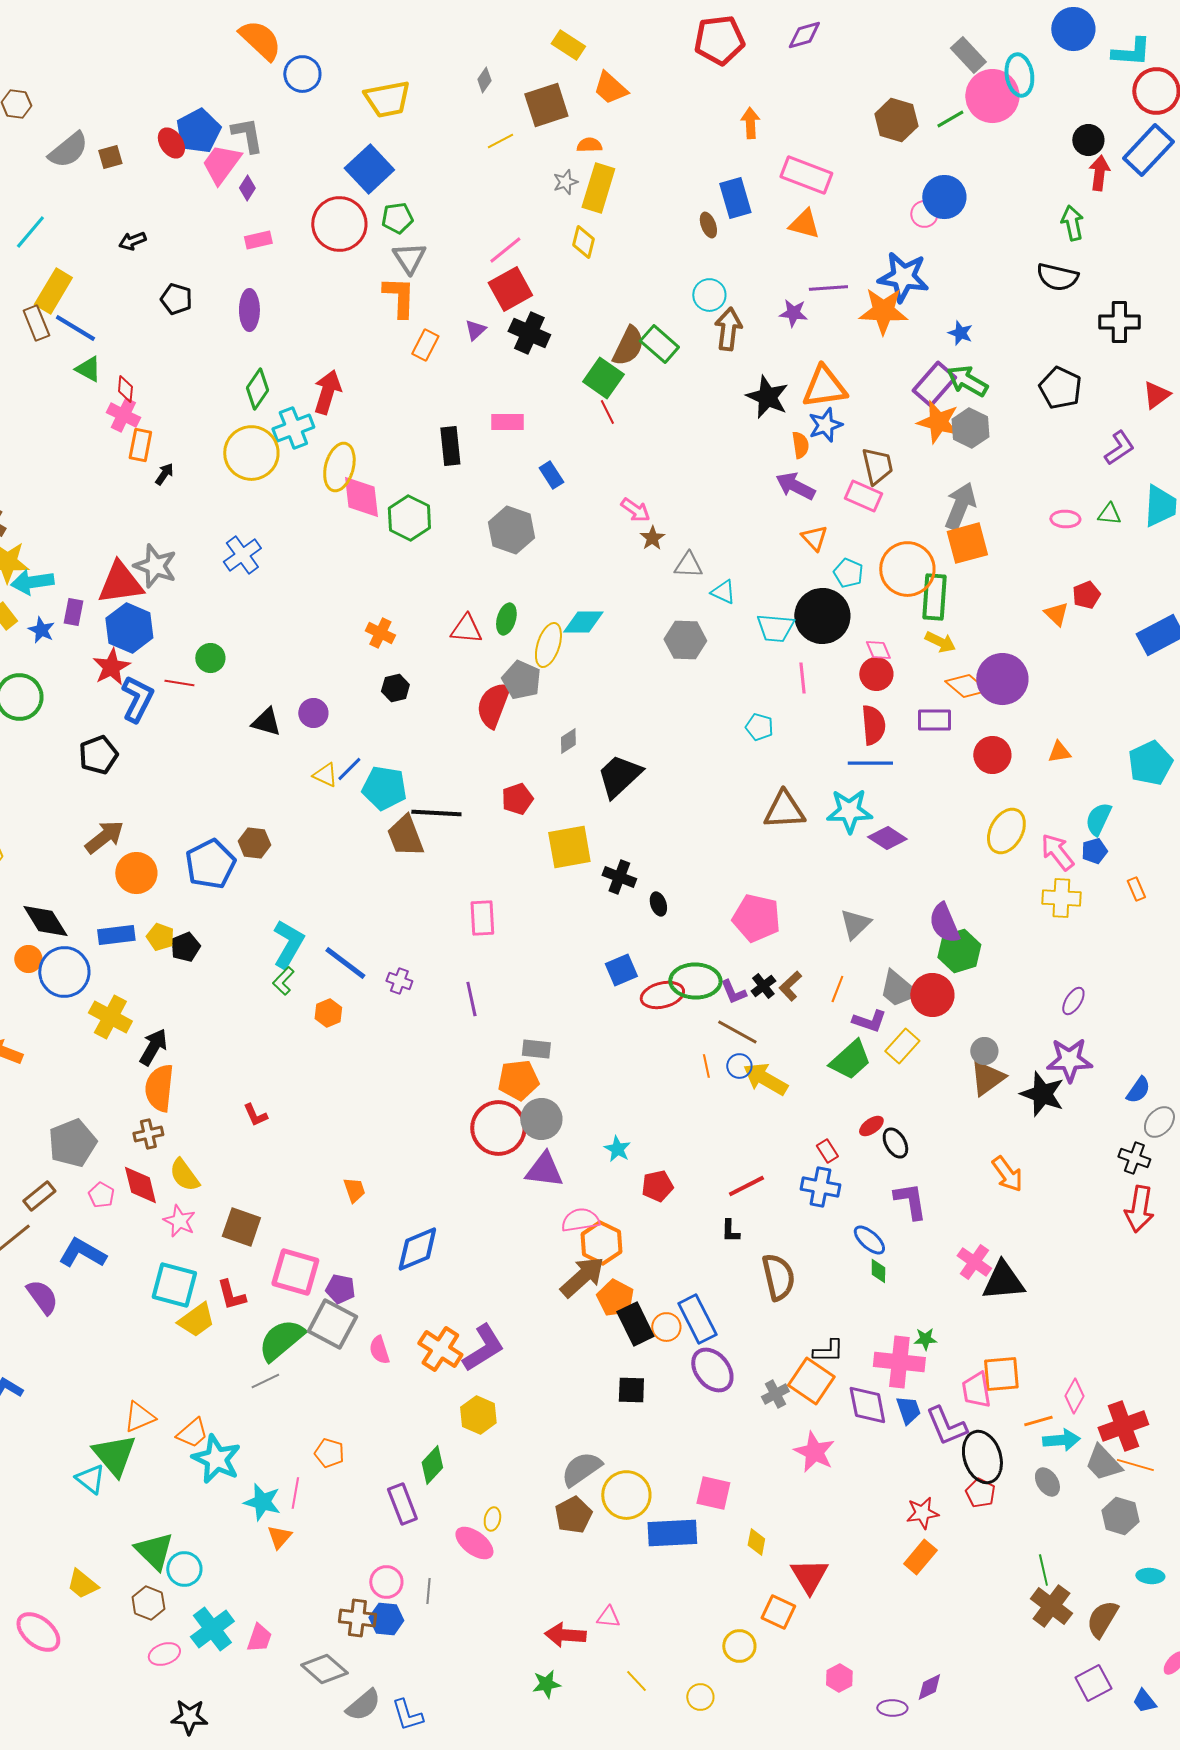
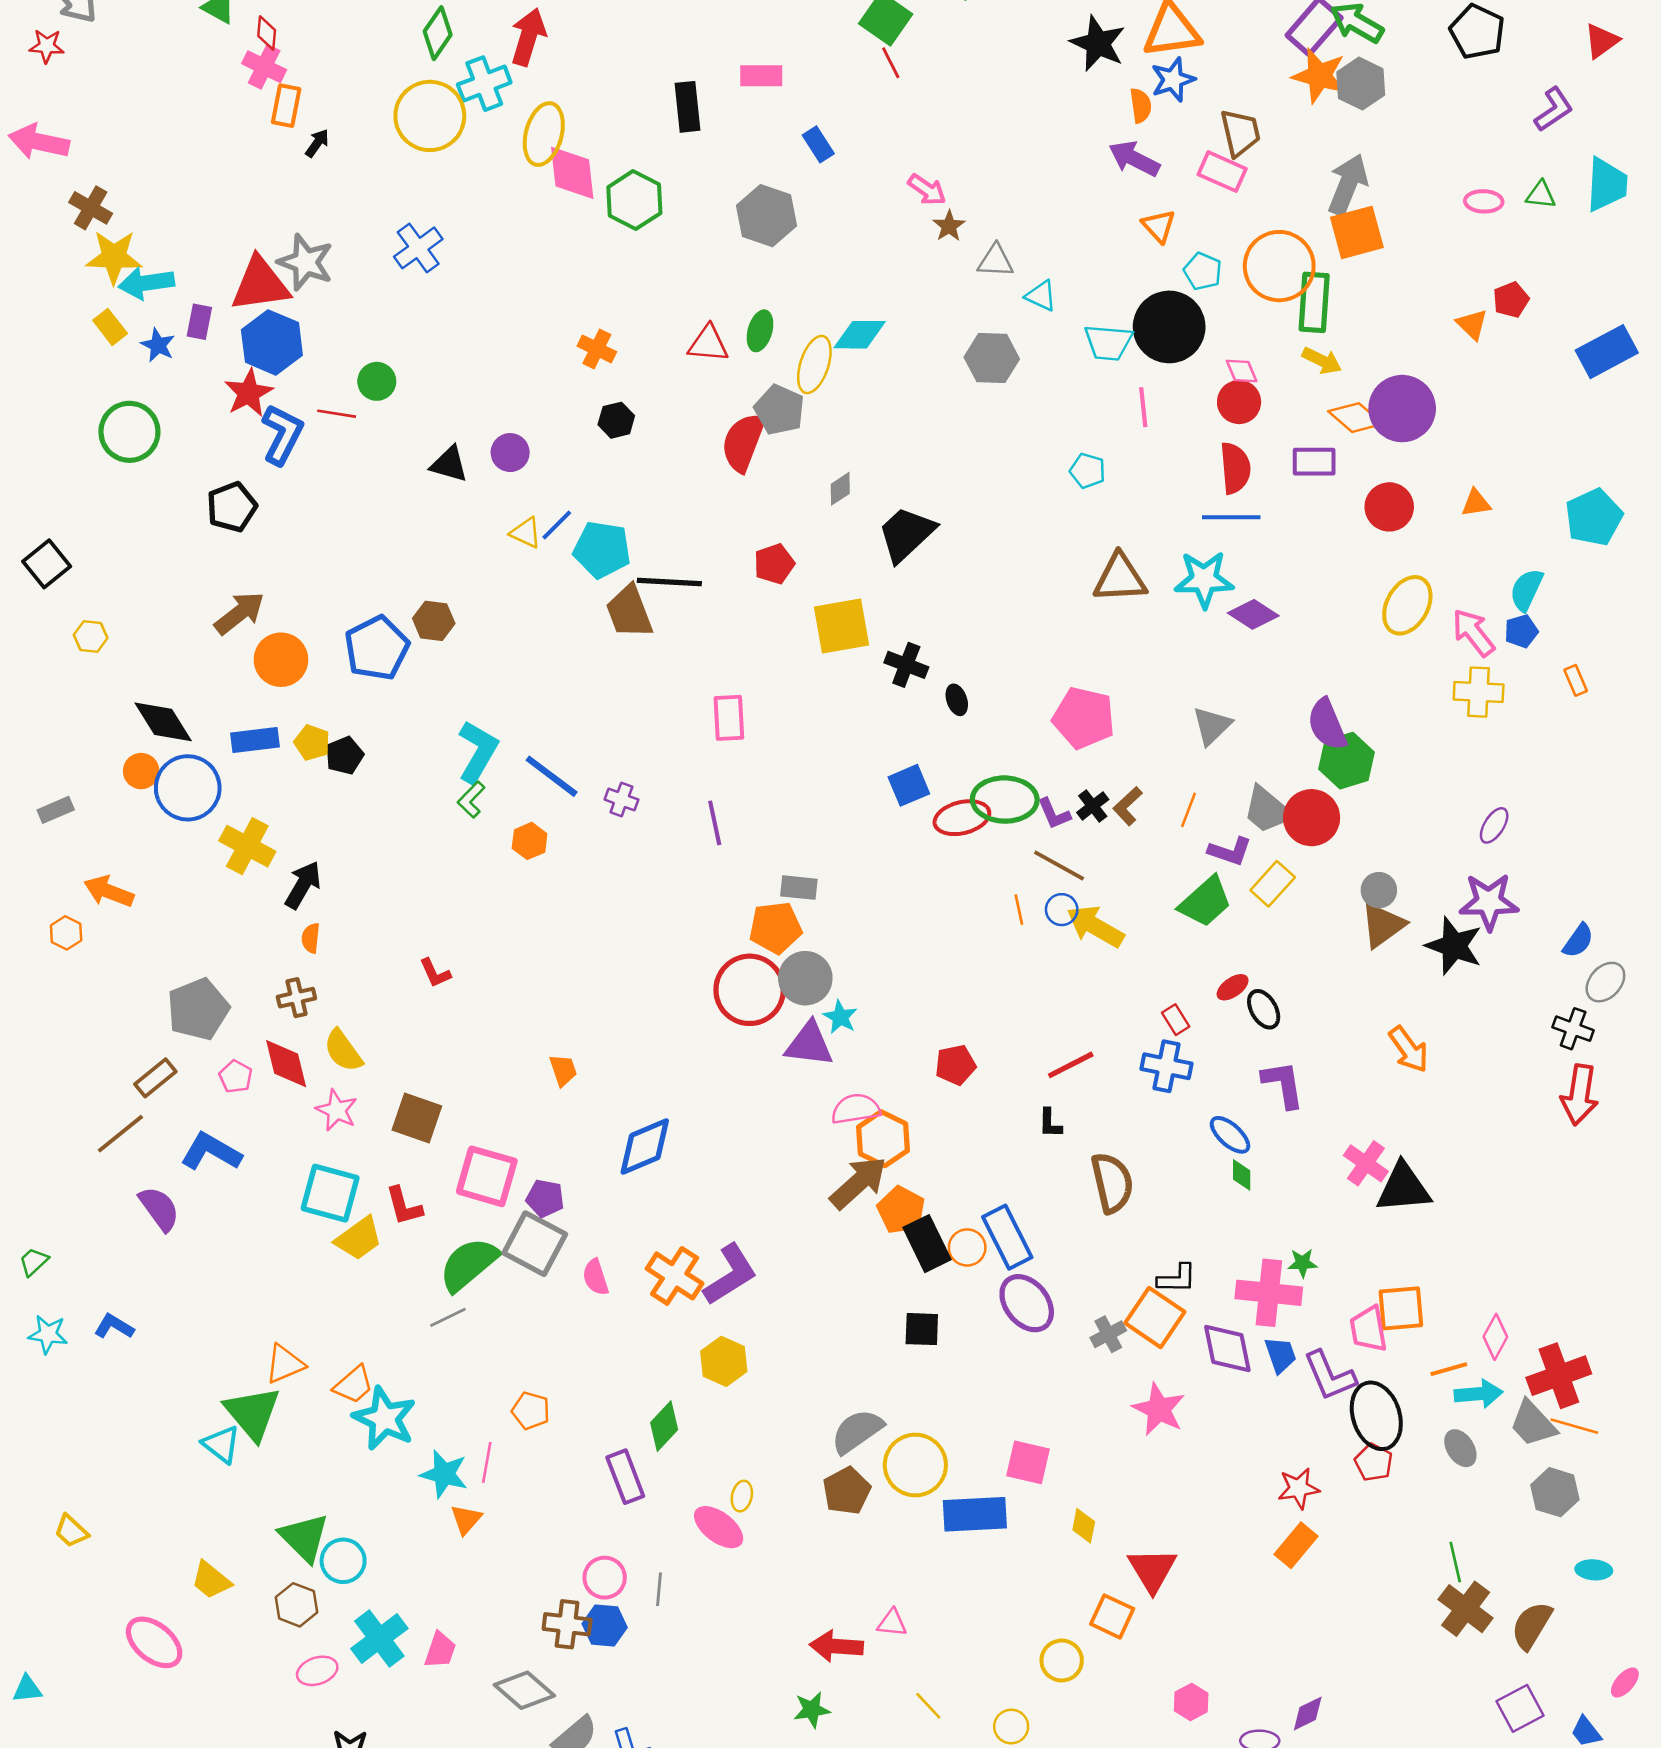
orange semicircle: (159, 1088) -> (311, 938), size x0.5
cyan star: (617, 1149) -> (840, 1017), moved

